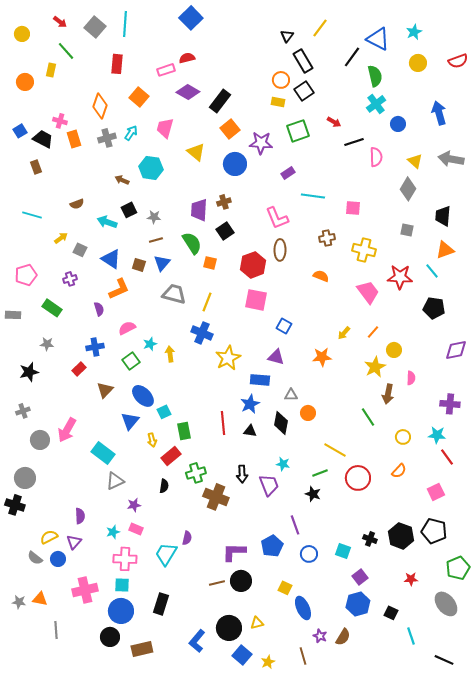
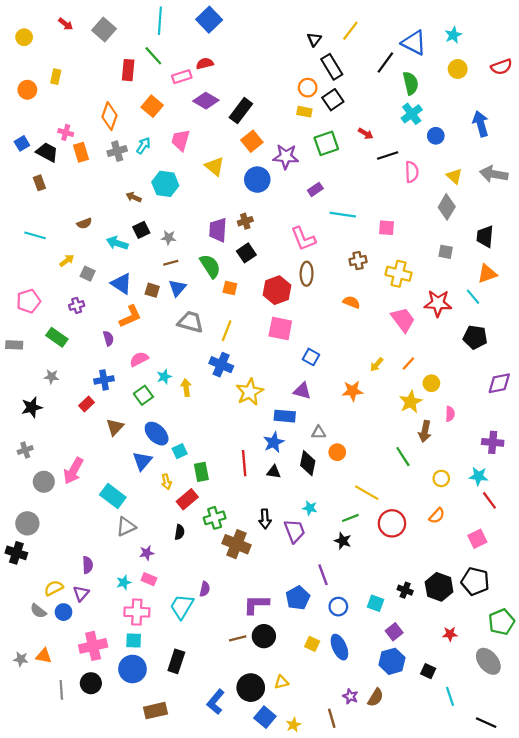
cyan line: (125, 24) -> (160, 21), moved
green line: (66, 51) -> (153, 56), moved
blue ellipse: (303, 608) -> (339, 647), moved
black circle: (110, 637) -> (91, 683), moved

